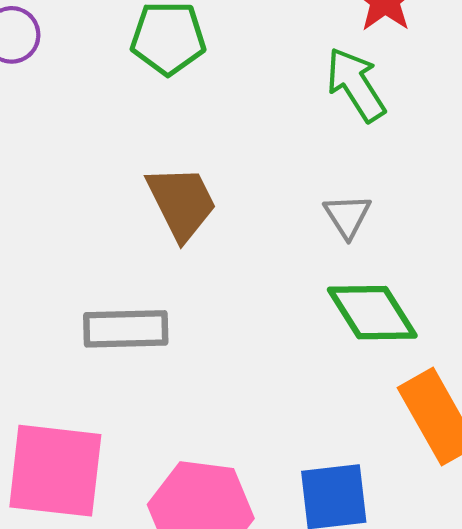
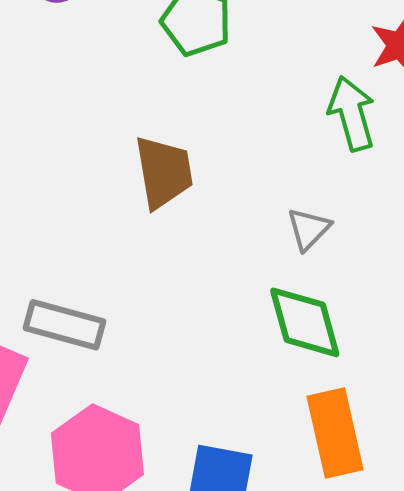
gray rectangle: (126, 329) -> (65, 325), moved

